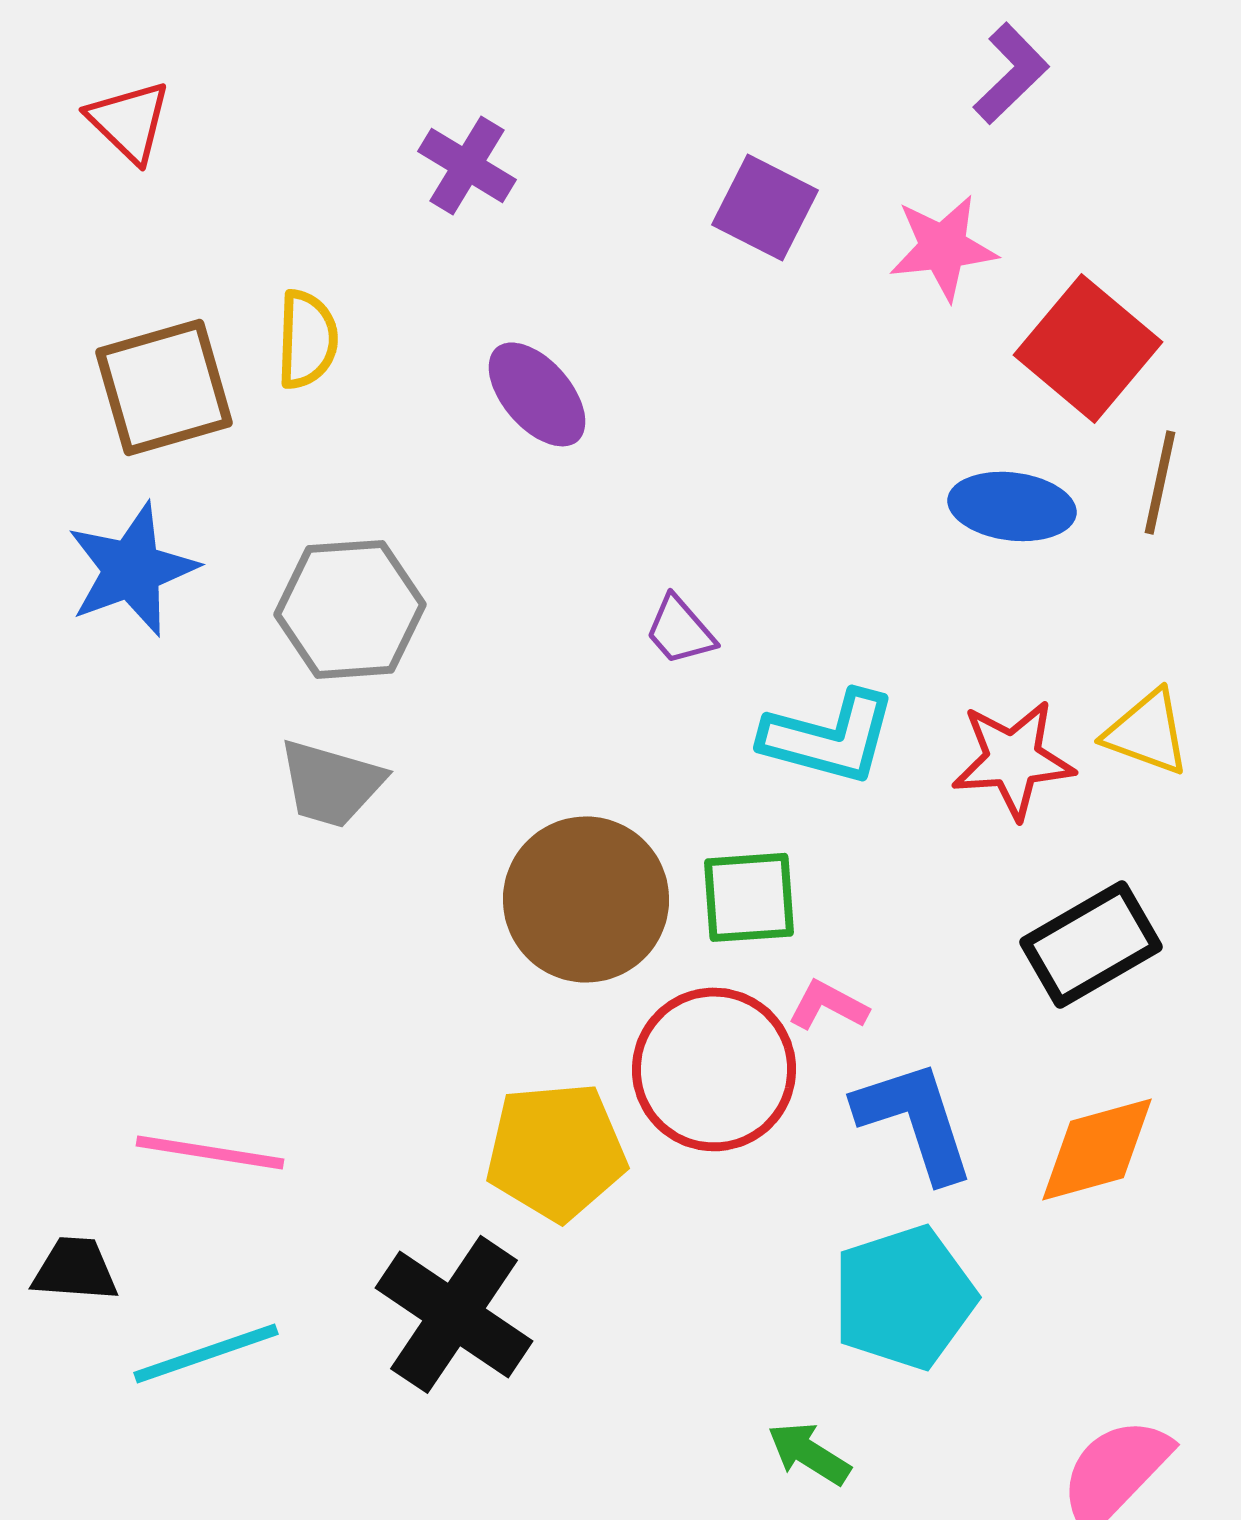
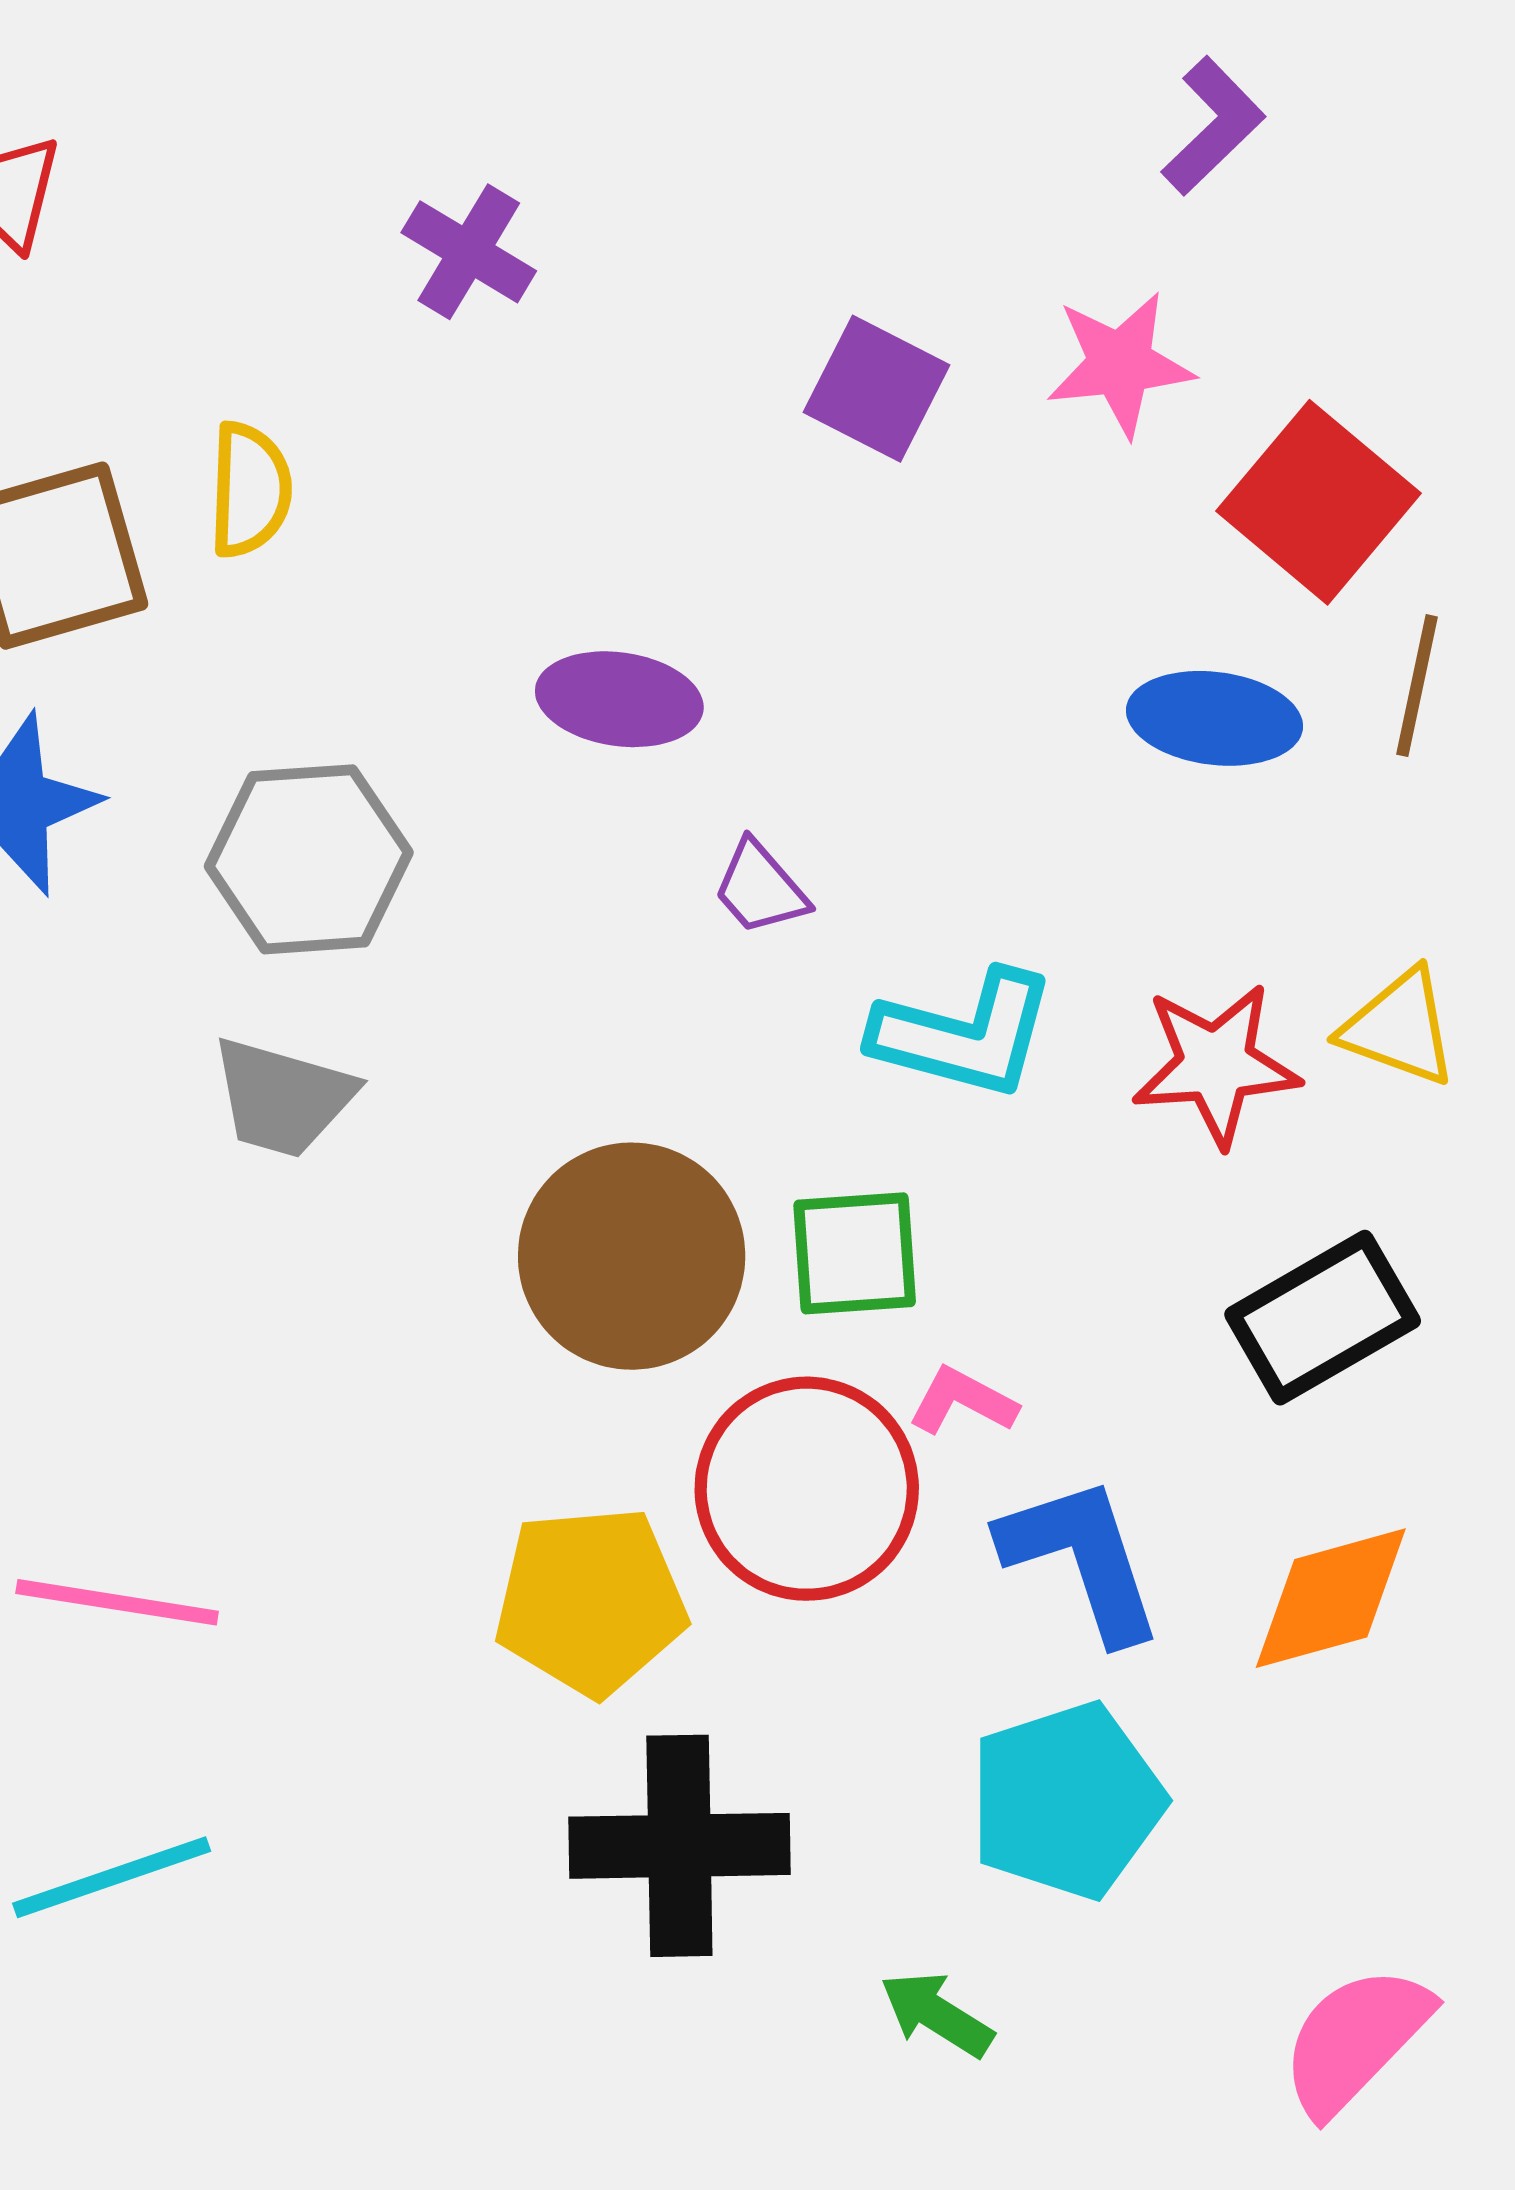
purple square: (765, 207) -> (877, 389), moved
purple ellipse: (537, 394) -> (619, 699), moved, turned -41
black cross: (454, 1314) -> (679, 1846), moved, turned -35

